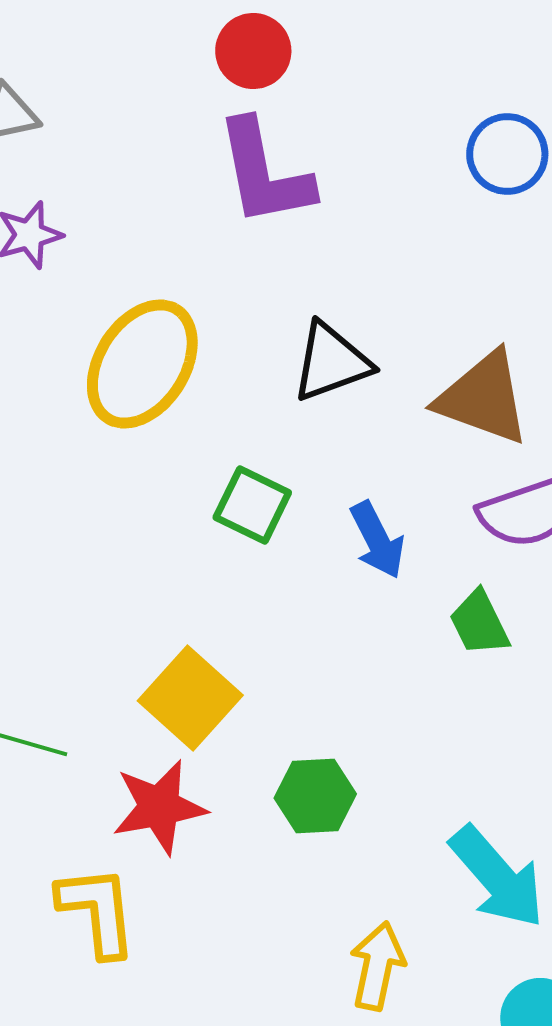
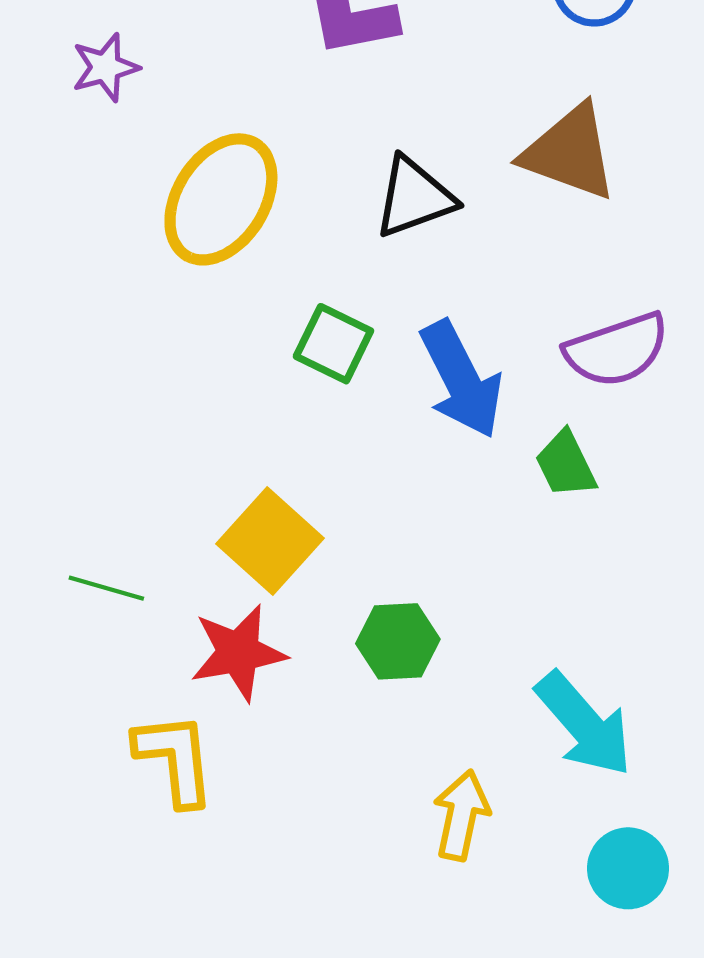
brown triangle: (483, 398) -> (570, 152), moved
blue arrow: (377, 540) -> (461, 379), size x1.5

